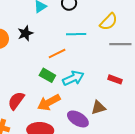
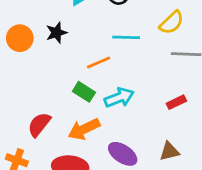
red rectangle: (115, 79) -> (176, 102), turned -48
brown triangle: (98, 108) -> (169, 151), moved

